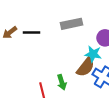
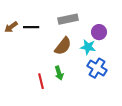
brown semicircle: (86, 67) -> (63, 46), moved

